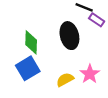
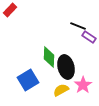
black ellipse: (69, 36) -> (66, 67), moved
green diamond: (31, 42) -> (49, 57), moved

